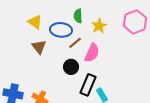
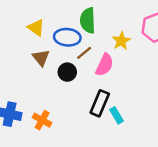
green semicircle: (78, 16) -> (88, 20), size x1.5
yellow star: (99, 26) -> (121, 41), moved
black circle: (71, 67) -> (67, 72), moved

